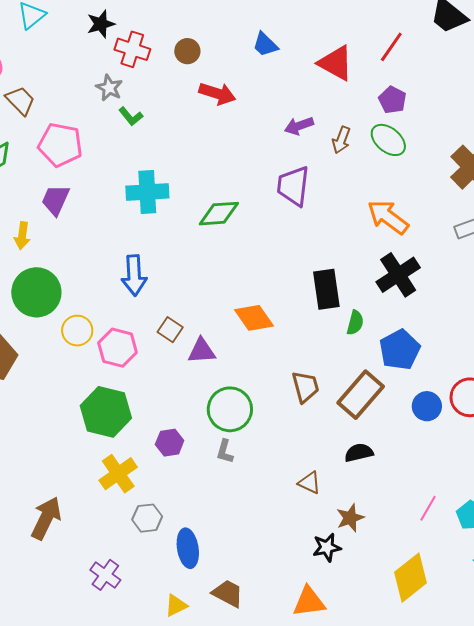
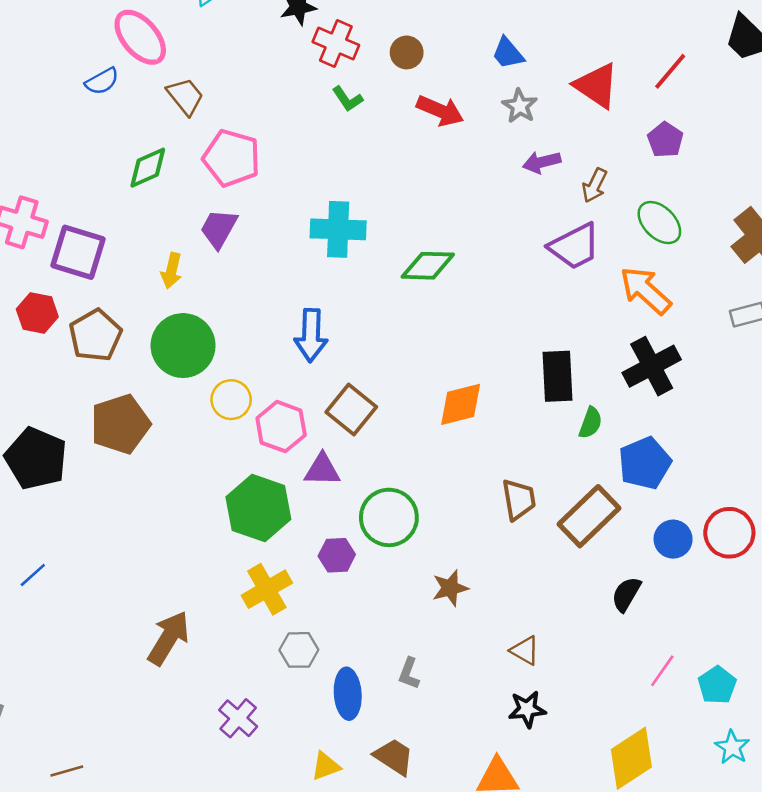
gray star: (109, 88) -> (520, 106), moved
green L-shape: (131, 116) -> (347, 99), moved
green ellipse: (388, 140) -> (659, 223), moved
purple trapezoid: (293, 186) -> (575, 246), moved, turned -129
orange diamond: (254, 318) -> (461, 404), turned -75
brown square: (170, 330) -> (351, 410), size x1.5
purple triangle: (202, 351) -> (322, 470), moved
green circle: (230, 409) -> (389, 517), moved
gray L-shape: (225, 451) -> (409, 673), moved
black semicircle: (359, 453) -> (626, 594), moved, turned -52
brown triangle: (309, 483) -> (525, 651), moved
brown star: (350, 518) -> (450, 588), moved

